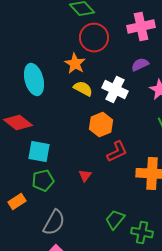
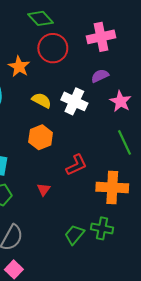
orange star: (75, 64) -> (19, 67), moved
orange hexagon: (101, 125) -> (41, 137), moved
green cross: (142, 233) -> (102, 228), moved

